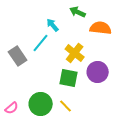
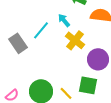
cyan arrow: (53, 25) -> (64, 20), moved
green square: (69, 78) -> (88, 85), moved

